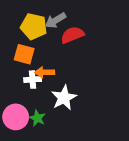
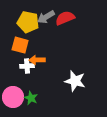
red semicircle: (72, 35) -> (65, 18), moved
white star: (64, 98) -> (75, 81), moved, turned -30

